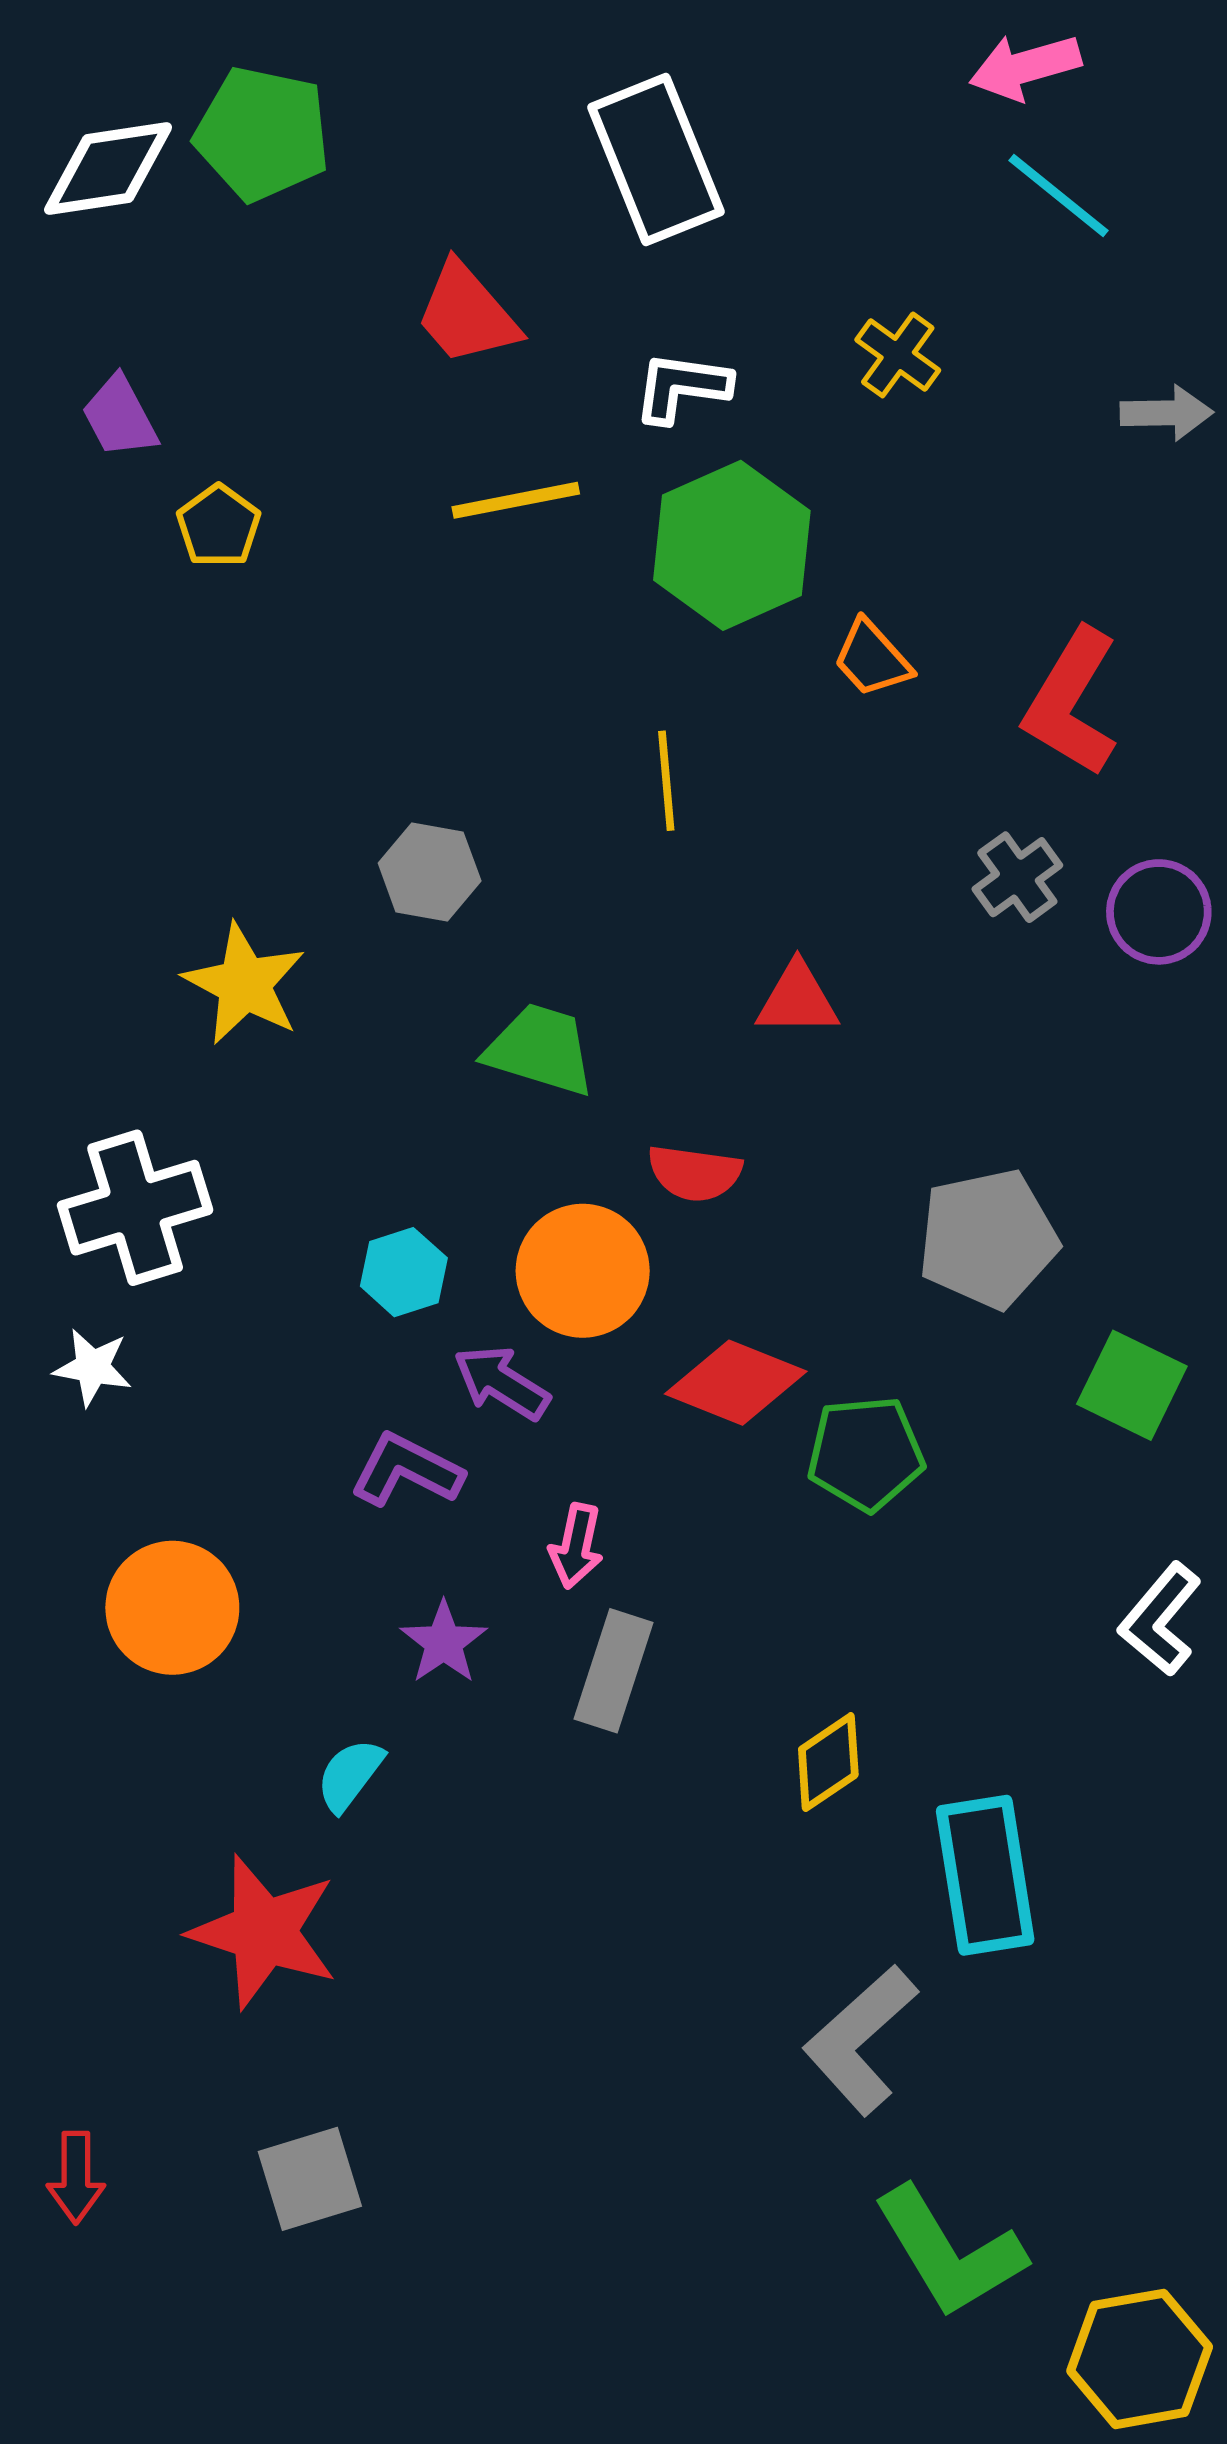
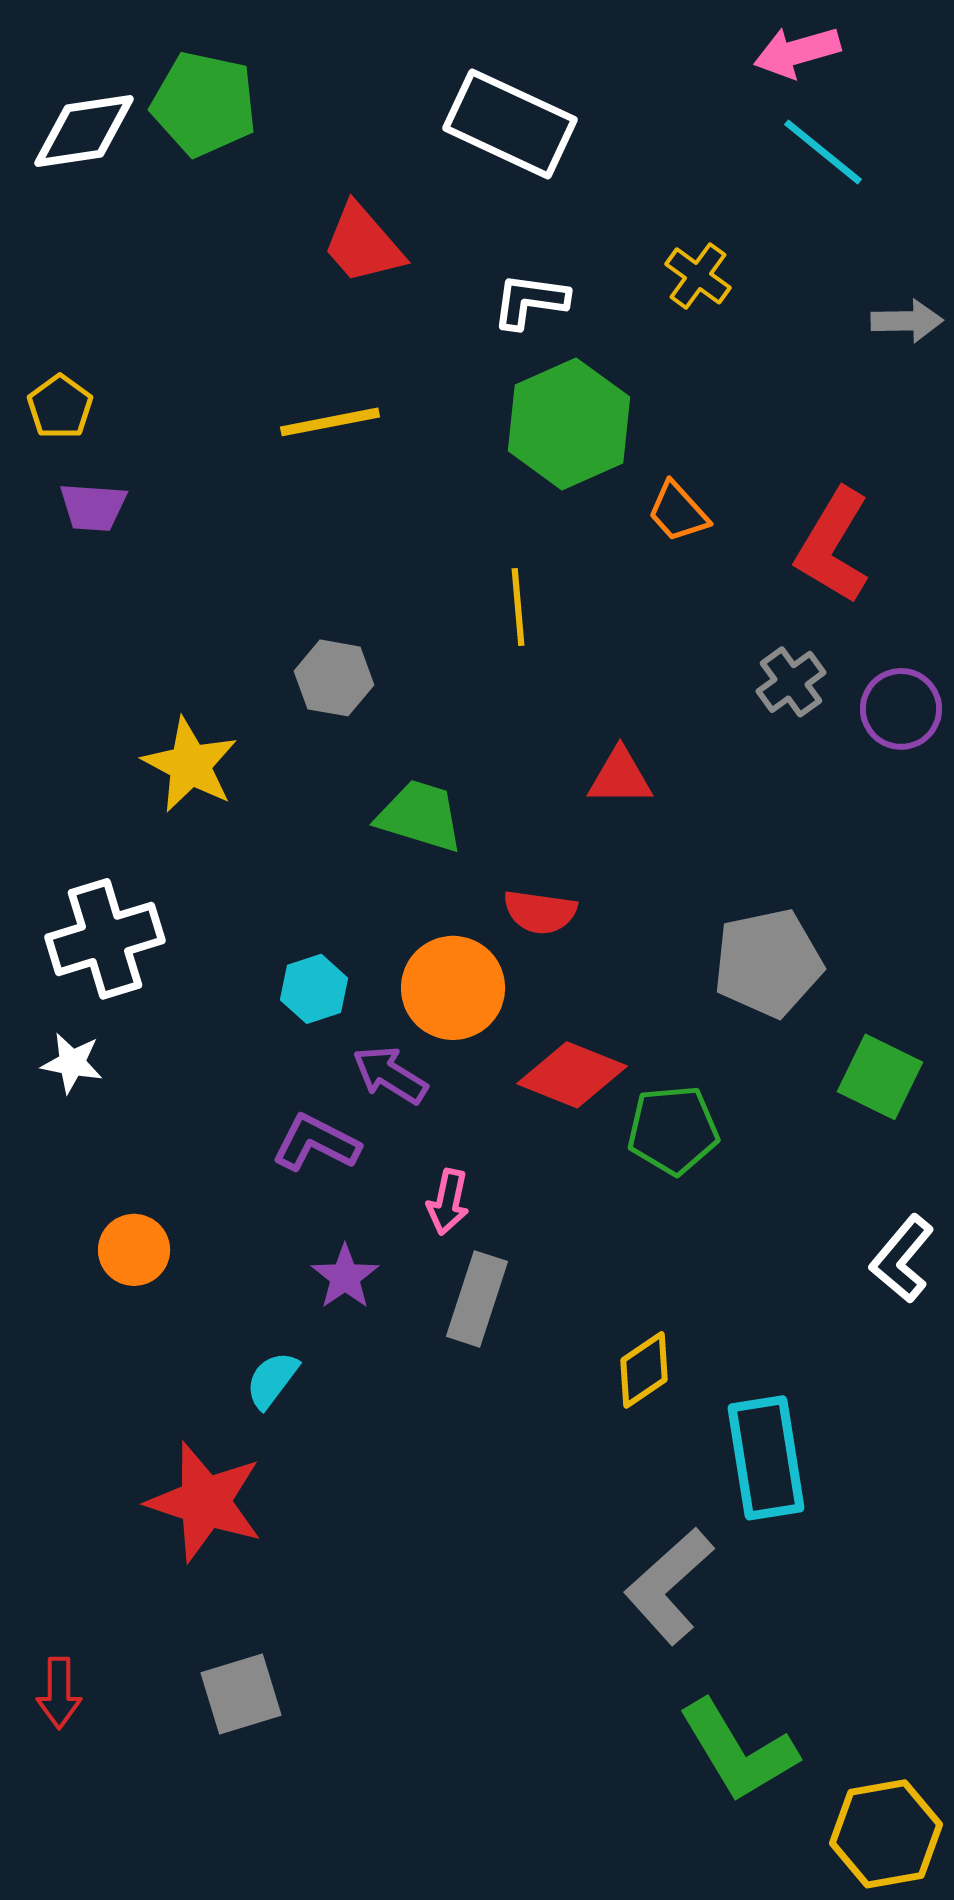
white rectangle: (656, 159) -> (510, 124), turned -43
purple trapezoid: (120, 417) -> (93, 507), moved, turned -58
yellow line: (516, 500) -> (330, 422), moved
yellow pentagon: (219, 526) -> (60, 407), moved
orange circle: (172, 1608) -> (134, 1250), size x0.7

